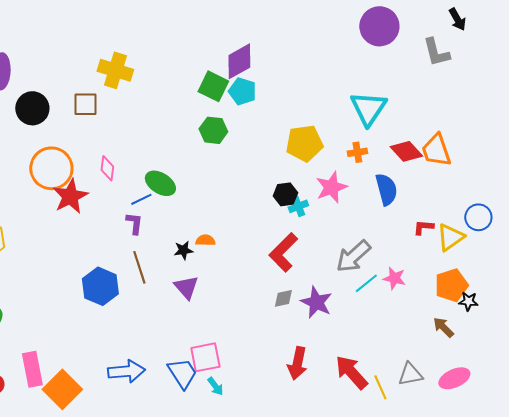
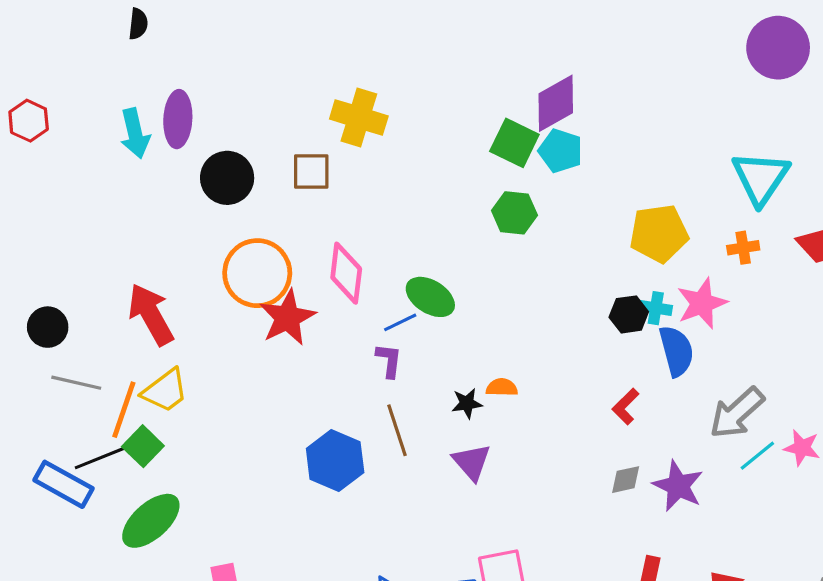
pink diamond: (107, 168) -> (346, 273), size x1.5
blue semicircle: (386, 189) -> (676, 351), moved
cyan cross: (298, 206) -> (656, 308), moved, turned 30
red L-shape: (283, 252) -> (626, 406), size x0.6

